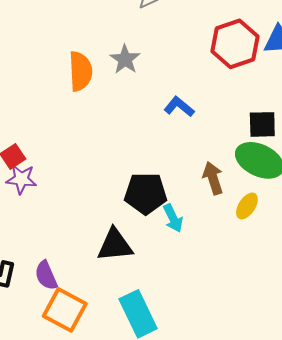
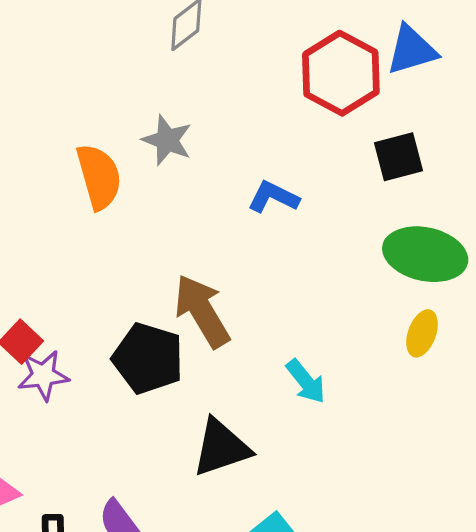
black square: (262, 124) -> (399, 157), moved
brown arrow: (213, 178) -> (202, 311), moved, size x1.4
black pentagon: (146, 193) -> (148, 358), moved, turned 30

